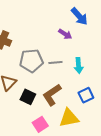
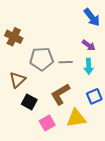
purple arrow: (65, 34) -> (89, 45), moved
black square: (28, 97) -> (29, 102), moved

